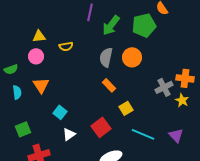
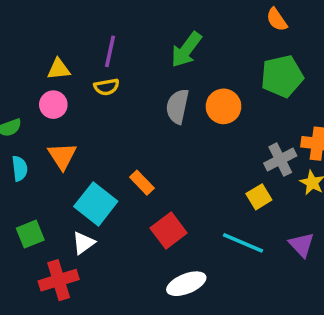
purple line: (90, 12) -> (110, 51), moved
green pentagon: (144, 25) -> (282, 76), moved
orange rectangle: (109, 85) -> (142, 183), moved
yellow square: (126, 108) -> (259, 197), moved
cyan square: (60, 112) -> (96, 204), size x1.6
white triangle: (69, 134) -> (83, 243), moved

